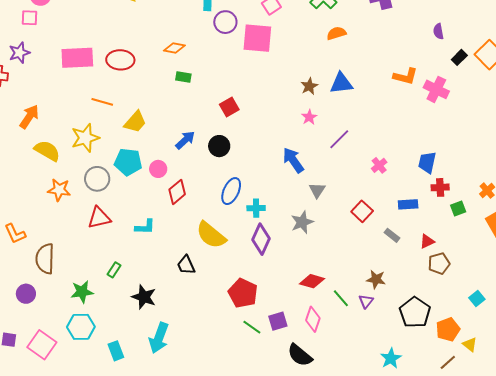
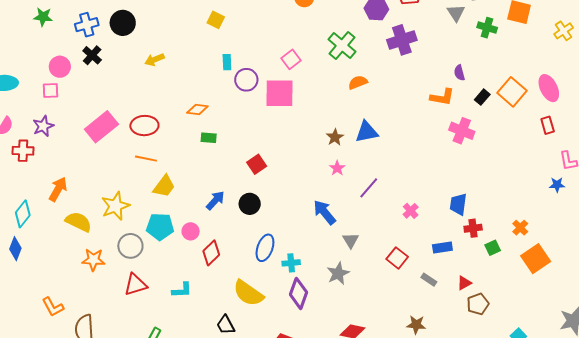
pink rectangle: (77, 58) -> (101, 127), turned -32
orange L-shape: (405, 76) -> (442, 97), moved
orange line: (102, 102) -> (146, 159), moved

